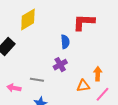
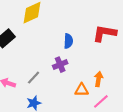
red L-shape: (84, 22) -> (105, 33), moved
gray line: (37, 80) -> (34, 78), turned -64

